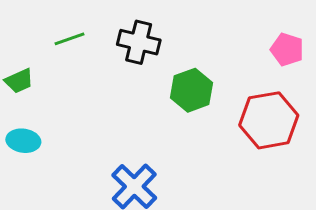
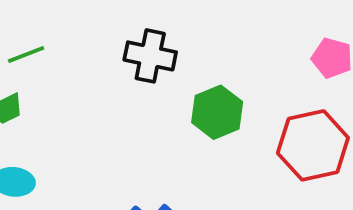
green line: (69, 39) -> (26, 54), moved

